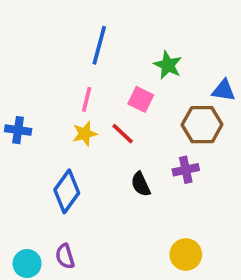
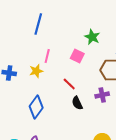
blue line: (99, 45) -> (38, 24), moved
yellow star: (85, 134) -> (36, 71), moved
red line: (123, 134) -> (69, 84), moved

